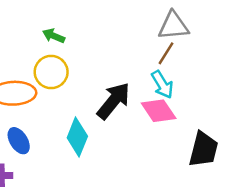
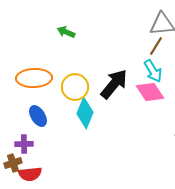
yellow circle: (51, 72) -> (75, 87), moved

